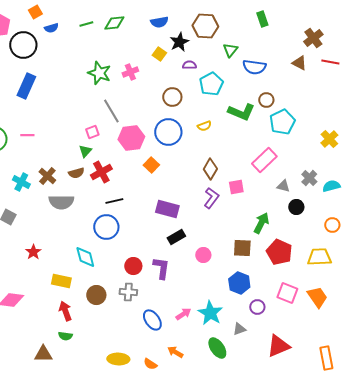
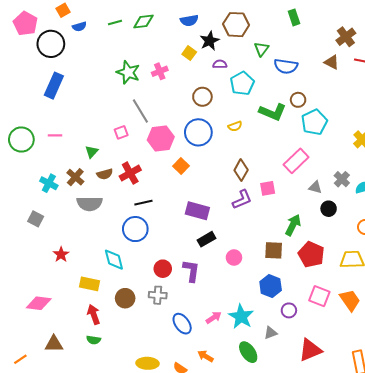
green triangle: (85, 151) -> (92, 152), moved
purple L-shape: (211, 198) -> (242, 200), turned 30
brown triangle: (43, 354) -> (54, 344), moved

